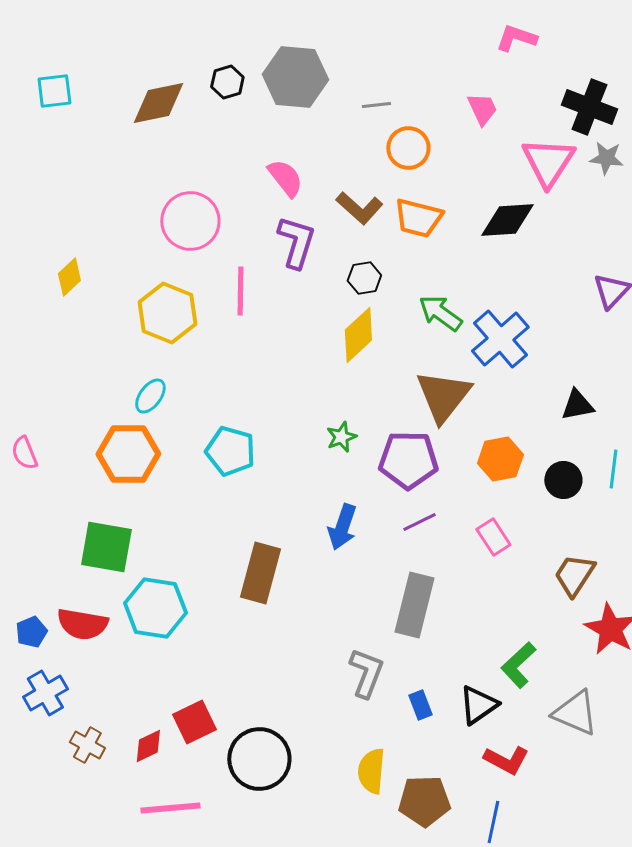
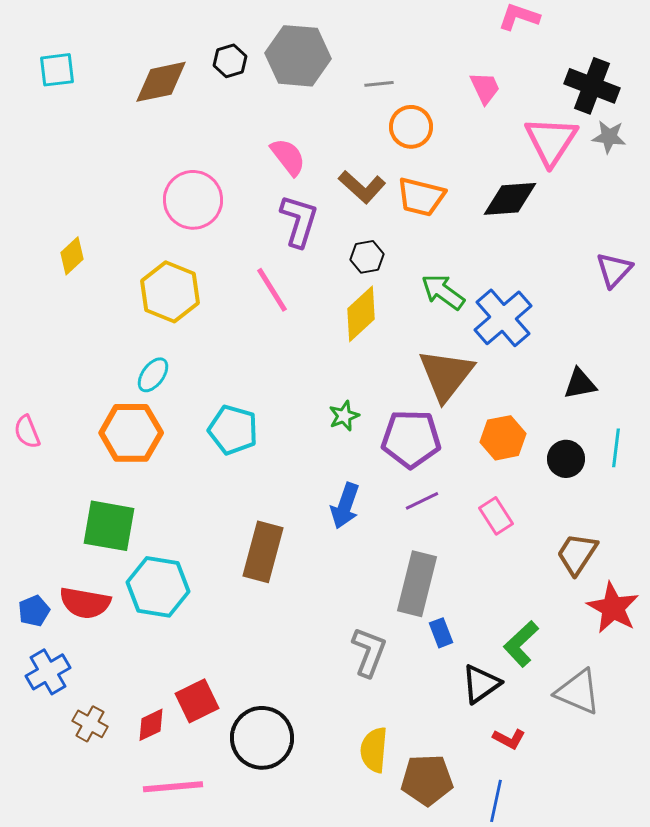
pink line: (240, 291) -> (272, 290), moved, turned -33
blue rectangle: (420, 705) -> (441, 633), moved
red L-shape: (506, 760) -> (509, 739), size x0.7

